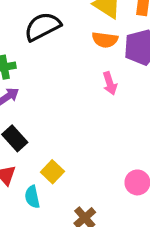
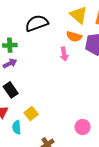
pink arrow: (110, 83) -> (64, 54), moved

